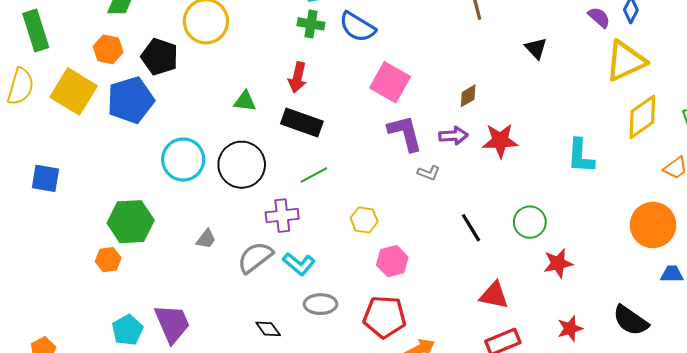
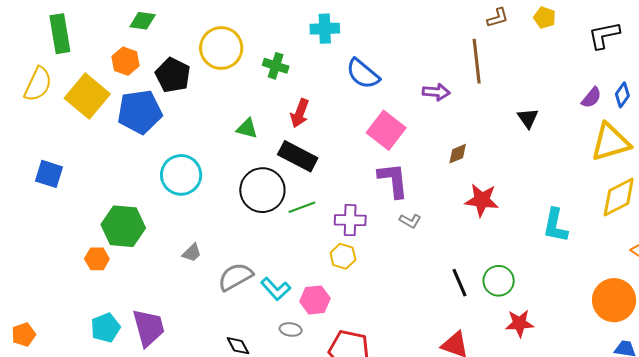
purple semicircle: (599, 17) -> (591, 98), turned 80
green cross: (311, 24) -> (276, 66), moved
purple arrow: (453, 136) -> (436, 92), moved
black circle: (242, 165) -> (262, 190), moved
purple cross: (282, 216) -> (350, 220), moved
black line: (471, 228) -> (460, 283), moved
pink hexagon: (392, 261) -> (315, 300), moved
gray ellipse: (320, 304) -> (291, 329), size x0.7

